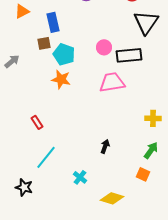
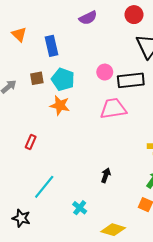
orange triangle: (22, 11) -> (19, 34), turned -49
brown square: (44, 43) -> (37, 78), moved
red rectangle: (37, 122) -> (31, 142), moved, turned 56

